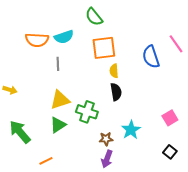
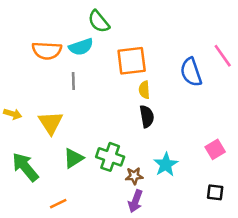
green semicircle: (94, 17) -> (99, 22), moved
yellow triangle: (60, 100) -> (51, 123), moved, turned -45
green cross: (87, 112) -> (110, 157), moved
black square: (170, 152) -> (215, 192), turned -32

